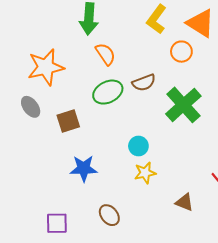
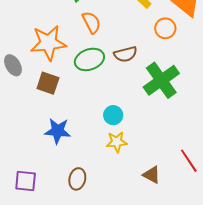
orange star: (46, 67) -> (48, 43), moved
brown square: (68, 121) -> (48, 83), turned 30
brown ellipse: (109, 215) -> (77, 179), turned 45

